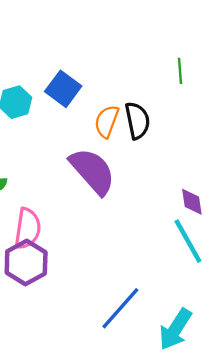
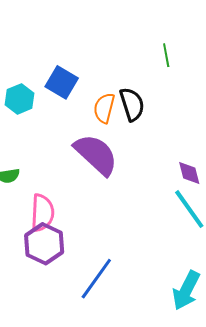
blue line: (120, 308) -> (96, 279), moved

